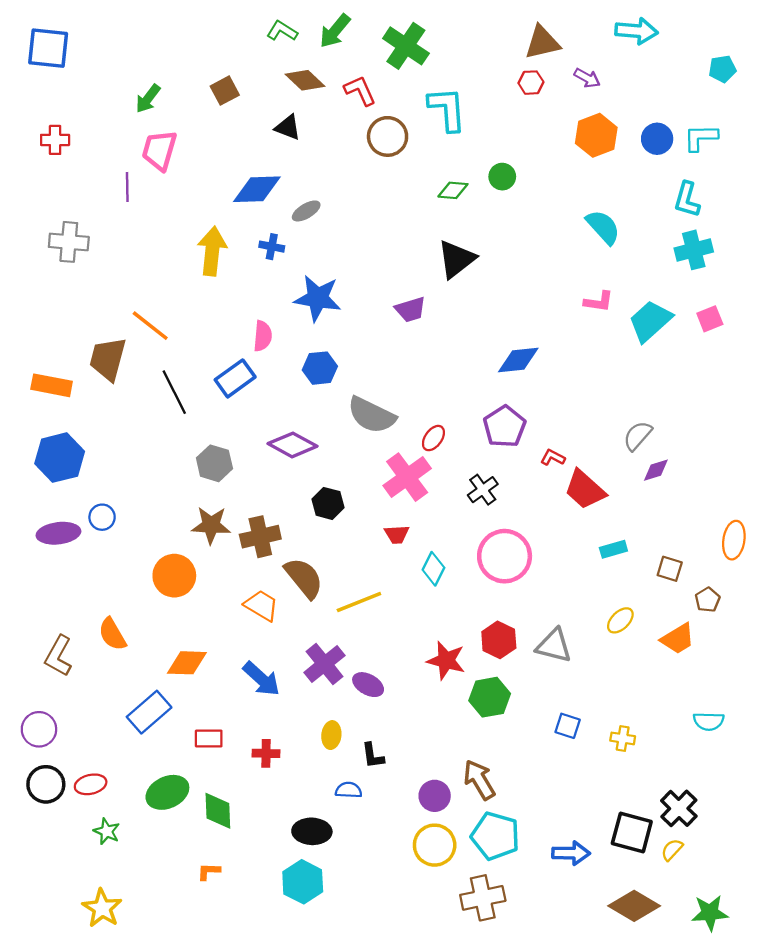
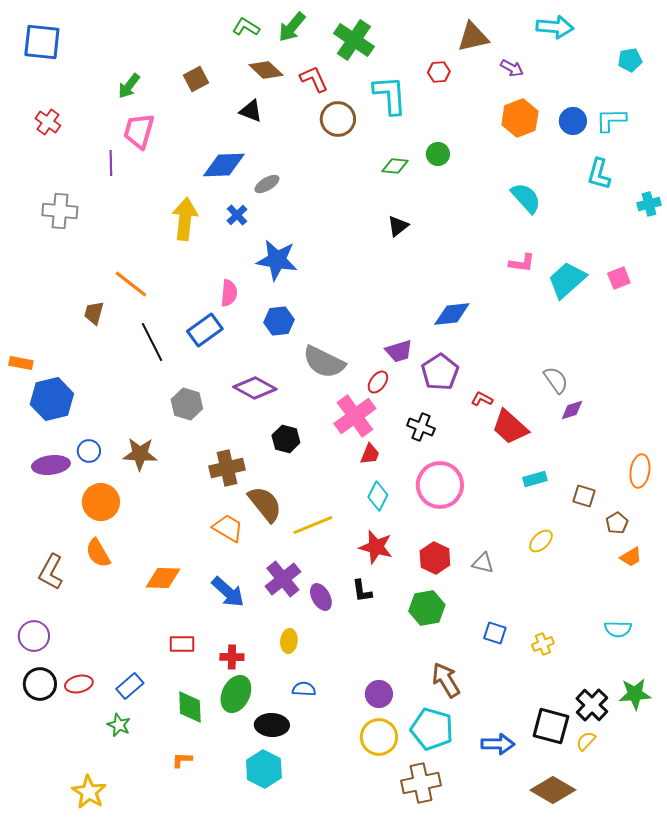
red hexagon: (531, 83) -> (439, 72), moved
red cross: (55, 140) -> (48, 122), turned 35
blue cross: (272, 247) -> (237, 215), turned 35
cyan cross: (694, 250) -> (649, 204), moved, size x0.7
black triangle: (456, 259) -> (398, 226), size x0.6
purple trapezoid: (411, 310) -> (399, 351), moved
brown trapezoid: (108, 359) -> (94, 313), size x0.6
orange rectangle: (52, 385) -> (21, 363), moved, size x0.7
gray semicircle: (638, 436) -> (556, 380), turned 104
black cross: (483, 490) -> (421, 427), turned -32
brown star: (211, 525) -> (140, 454), moved
red trapezoid: (397, 534) -> (370, 454), moved, turned -65
orange circle: (174, 576) -> (101, 502), moved
orange trapezoid: (678, 639) -> (631, 557), moved, size x0.7
gray triangle: (554, 646) -> (483, 563), size x0.7
red star: (446, 660) -> (376, 547), moved
purple ellipse: (368, 685) -> (321, 597), turned 32
blue rectangle: (149, 712) -> (130, 686), moved, size x0.7
yellow cross: (623, 738) -> (543, 644), turned -30
black L-shape: (373, 756) -> (362, 591), moved
brown arrow: (479, 780) -> (446, 680), moved
green ellipse: (167, 792) -> (236, 694), moved, turned -39
green star: (107, 831) -> (119, 725), moved
green star: (710, 913) -> (635, 694), moved

